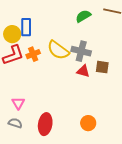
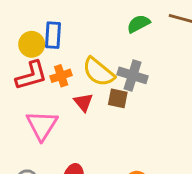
brown square: (102, 67) -> (118, 98), moved
red triangle: (83, 71) -> (83, 102), moved, turned 32
pink triangle: (18, 103) -> (42, 125), moved, size x1.6

